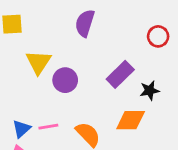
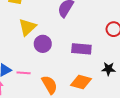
purple rectangle: (120, 74) -> (81, 49), turned 36
black star: (149, 90) -> (108, 69), moved

